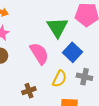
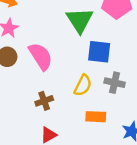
blue square: (73, 52) -> (99, 52), turned -36
pink semicircle: (39, 54) -> (41, 56), moved

